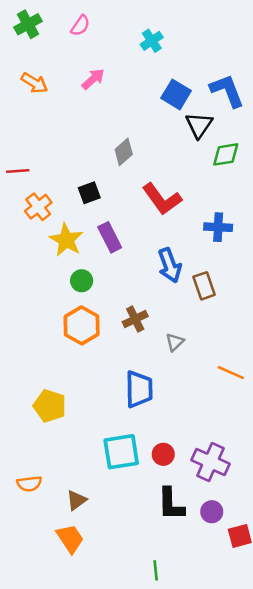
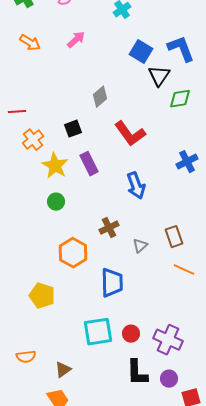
blue cross: (218, 227) -> (187, 162), moved, turned -30
green circle: (82, 281) -> (56, 202), moved
brown rectangle: (204, 286) -> (174, 237), moved
orange hexagon: (82, 325) -> (73, 253), moved

